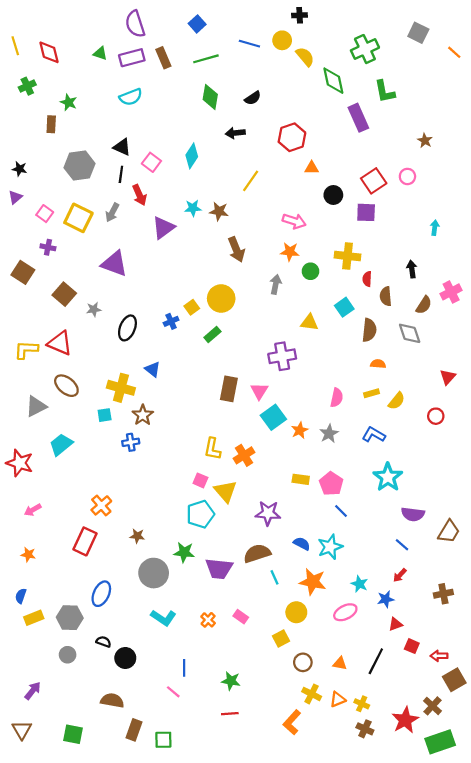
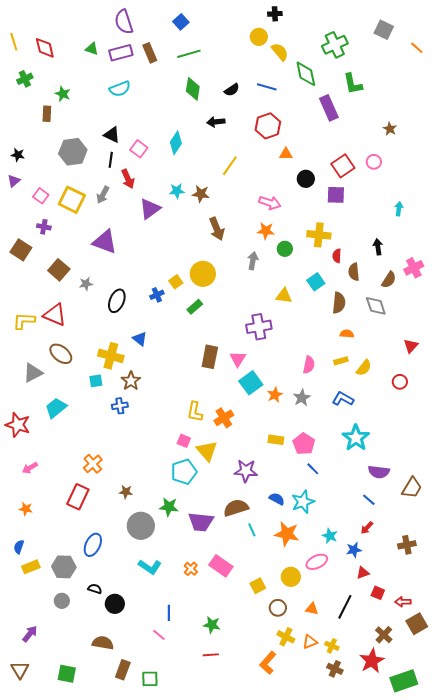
blue line: (249, 44) -> (267, 87), moved
yellow circle: (296, 612) -> (291, 577), moved
pink rectangle: (241, 617) -> (221, 566), size x1.6
brown cross: (432, 706) -> (384, 635), moved

